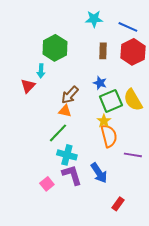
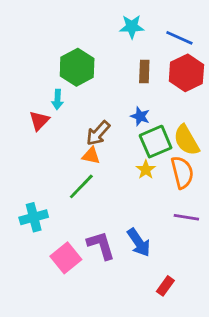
orange semicircle: (109, 136) -> (182, 172), moved
cyan cross: (67, 155) -> (34, 217), moved, turned -30
pink square: (47, 184) -> (66, 258), size x1.5

